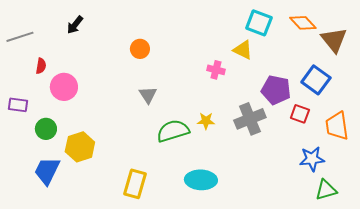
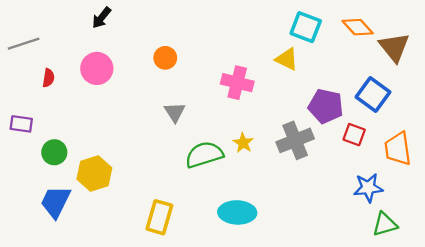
black arrow: (75, 25) -> (102, 18), moved
pink cross: (216, 70) -> (237, 83), moved, size x1.5
pink circle: (64, 87) -> (97, 68), moved
yellow star: (206, 121) -> (243, 143), turned 30

